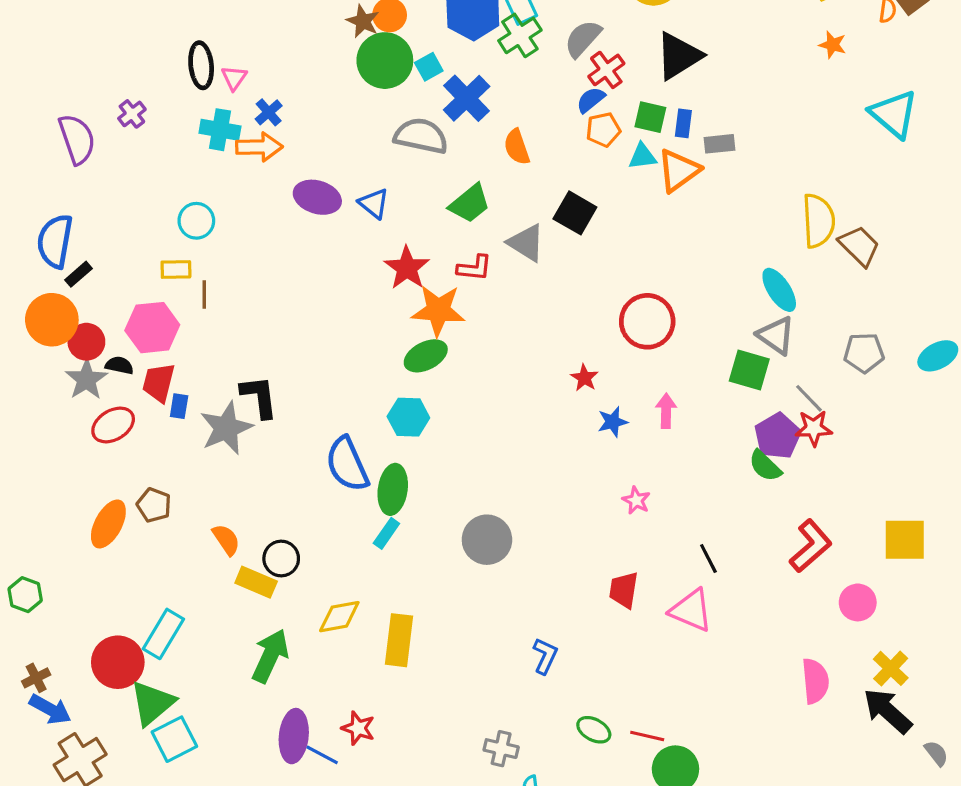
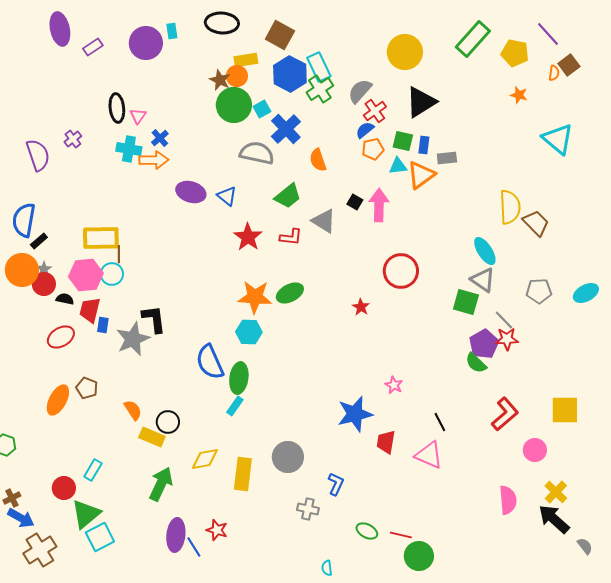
black square: (575, 213) -> (355, 202), size x0.6
cyan circle: (196, 221) -> (112, 274), moved
yellow rectangle: (176, 269) -> (101, 238), size x1.8
orange star: (438, 310) -> (255, 297), moved
green ellipse: (426, 356) -> (290, 293), moved
gray star: (86, 379) -> (44, 269), moved, size x0.6
pink arrow: (666, 411) -> (379, 205), moved, size x1.5
blue star: (613, 422) -> (355, 414), moved, size x1.8
gray circle: (487, 540) -> (288, 457), moved
cyan rectangle: (163, 634) -> (93, 470), size x0.7
red circle: (118, 662) -> (64, 488), size x0.7
gray cross: (501, 749) -> (308, 509), moved
blue line: (322, 755) -> (194, 547), turned 30

